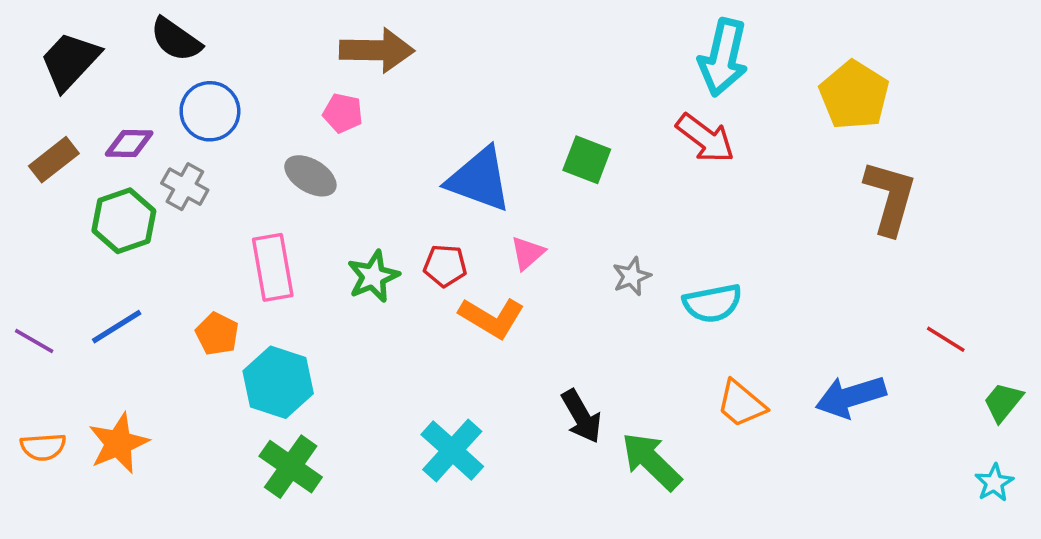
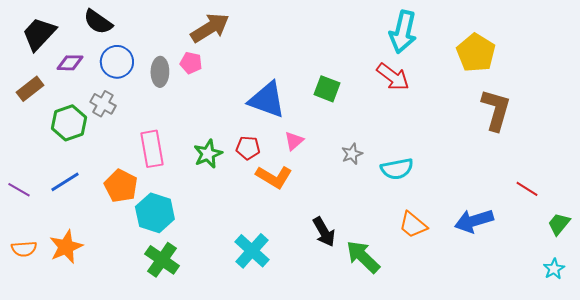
brown arrow: (377, 50) -> (210, 28), turned -33
purple diamond: (129, 144) -> (70, 63), moved
gray ellipse: (310, 176) -> (160, 72), moved, turned 60
orange pentagon: (217, 334) -> (121, 186), size x1.4

